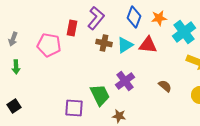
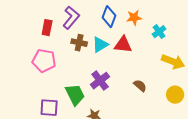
cyan cross: (184, 32) -> (159, 32), size x0.6
pink pentagon: (49, 45) -> (44, 61), moved

